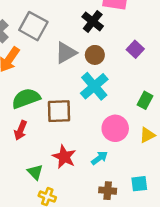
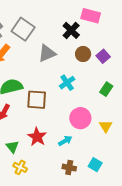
brown circle: (95, 55) -> (83, 54), moved
cyan cross: (94, 86) -> (67, 83), size x0.7
green rectangle: (145, 100) -> (106, 89), moved
yellow triangle: (147, 135) -> (106, 126), turned -40
cyan square: (139, 184) -> (95, 165), turned 32

